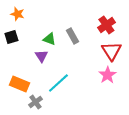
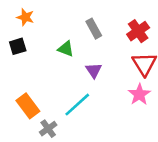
gray rectangle: (72, 36) -> (94, 29), moved
purple triangle: (41, 56) -> (94, 70), moved
orange rectangle: (19, 84) -> (28, 106), turned 30

